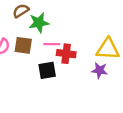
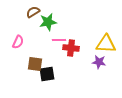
brown square: (23, 45) -> (35, 64), moved
black square: (47, 70) -> (47, 74), moved

